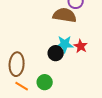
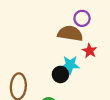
red star: (81, 46) -> (90, 51), moved

